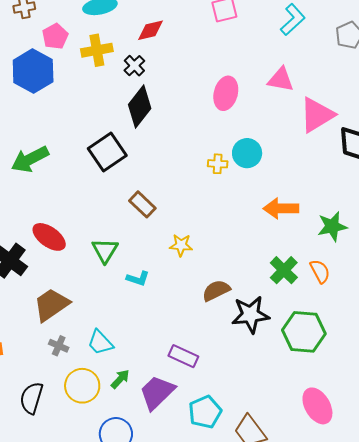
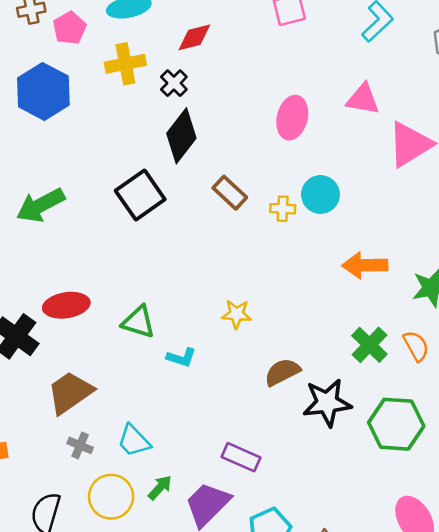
pink pentagon: (55, 36) -> (70, 28), moved
brown rectangle: (142, 204) -> (230, 193), moved
red ellipse: (49, 237) -> (66, 305), turned -44
green triangle: (105, 250) -> (138, 322), turned -44

